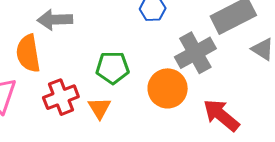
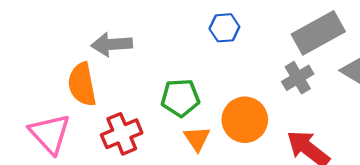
gray cross: (195, 53) -> (298, 78), moved, size x0.7
orange triangle: (99, 108) -> (197, 139), moved

